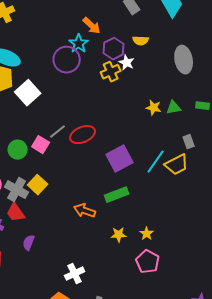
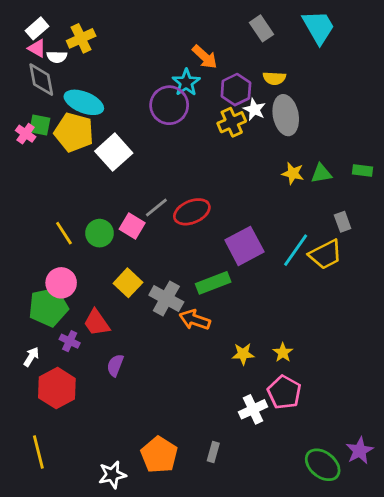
gray ellipse: (184, 60) -> (286, 115), moved
gray cross: (17, 190) -> (166, 298), moved
green rectangle: (117, 195) -> (213, 283), moved
white cross: (75, 274) -> (253, 409), moved

